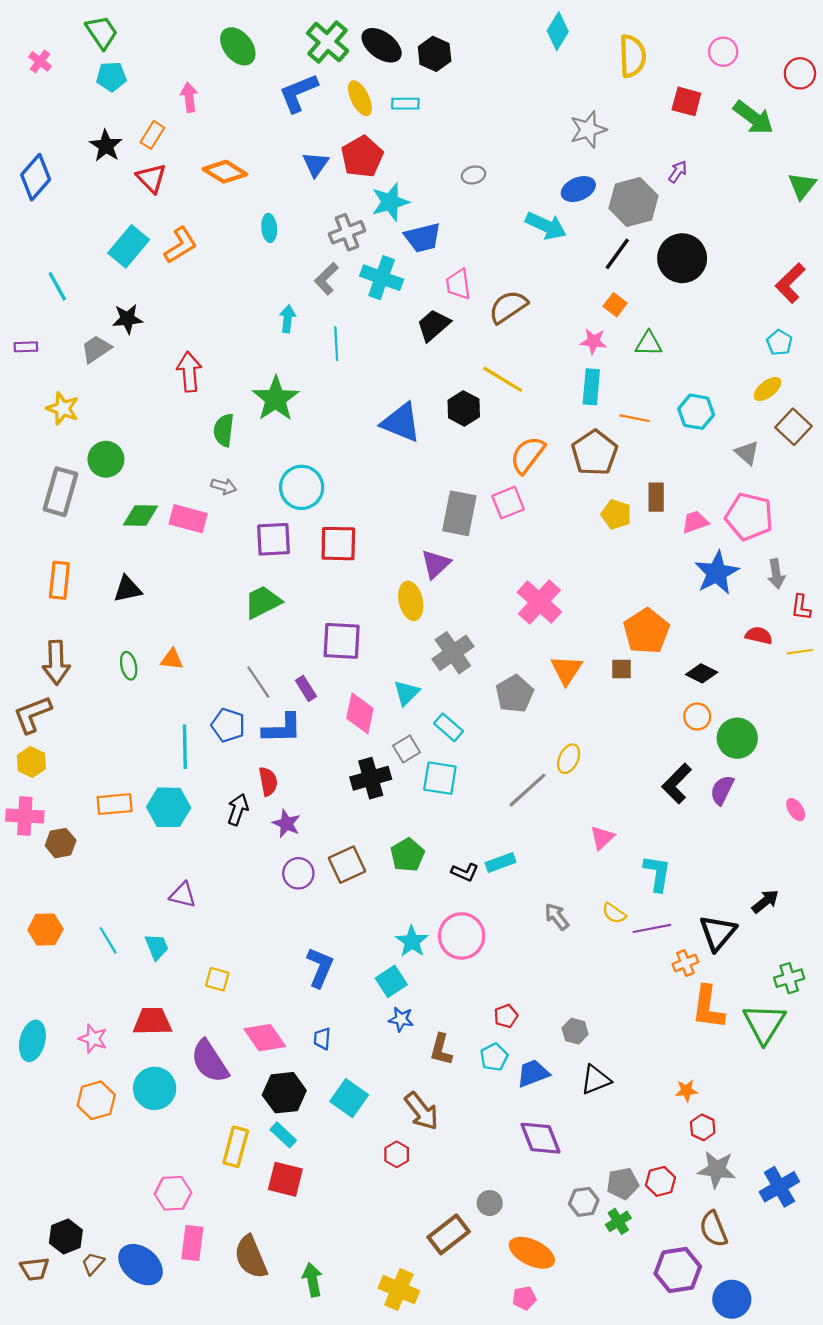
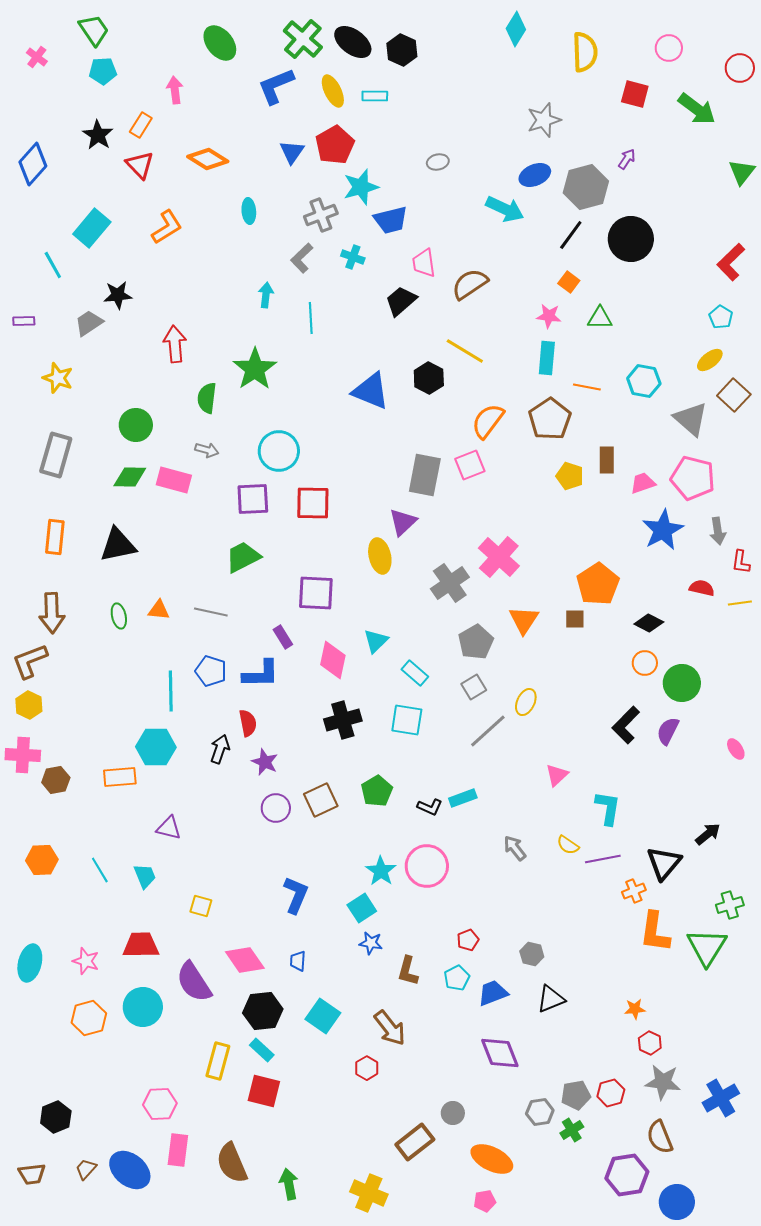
cyan rectangle: (129, 246) -> (92, 228), moved
cyan cross: (382, 278) -> (353, 257), size x0.6
gray triangle: (747, 453) -> (691, 419), size x1.5
green circle: (106, 459) -> (136, 425), moved
black triangle: (128, 589) -> (118, 545), size x1.4
gray cross: (453, 653) -> (450, 583), moved
gray line: (258, 682) -> (211, 612), moved, turned -44
gray square: (406, 749) -> (474, 687), moved
orange rectangle: (115, 804) -> (120, 777), moved
black hexagon: (66, 1237) -> (56, 1117), moved

